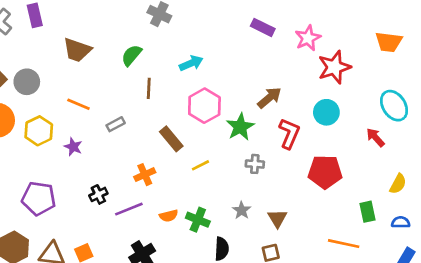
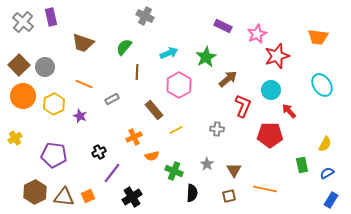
green star: (240, 127) -> (206, 57), moved
red arrow: (375, 137) -> (289, 111), moved
purple line: (129, 209) -> (112, 173), moved, turned -30
orange semicircle: (169, 216) -> (152, 156), moved
blue semicircle: (401, 222) -> (327, 173), turned -32
orange line: (344, 244) -> (265, 189), moved

